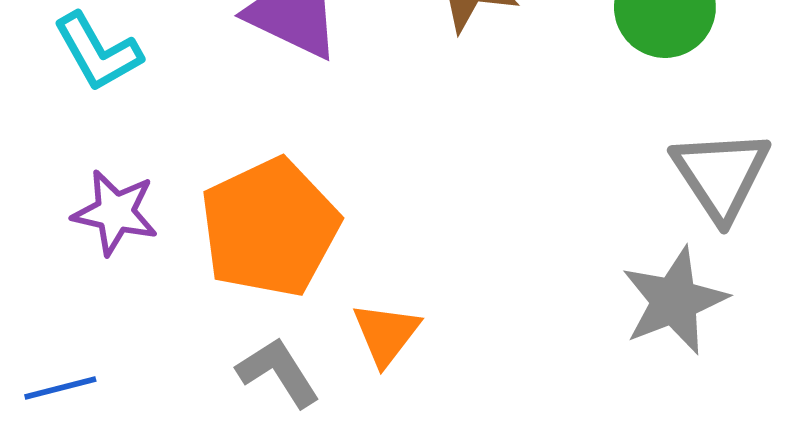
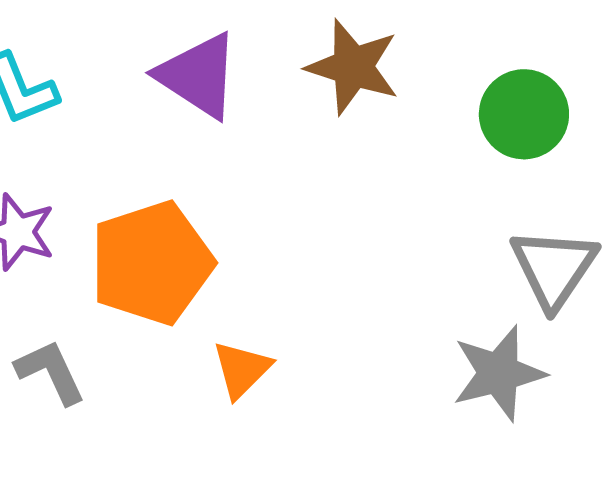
gray L-shape: (278, 372) -> (51, 372), moved

